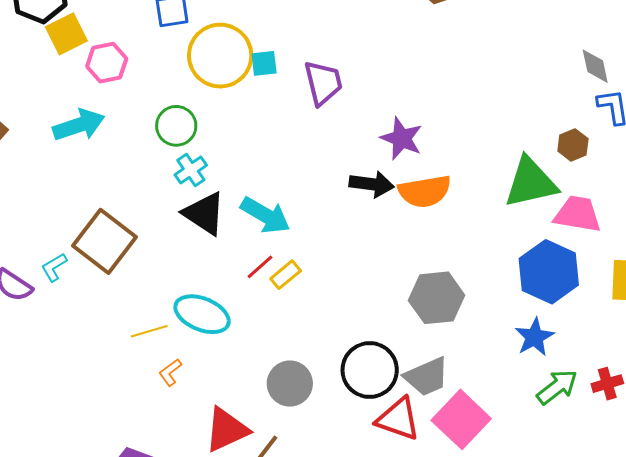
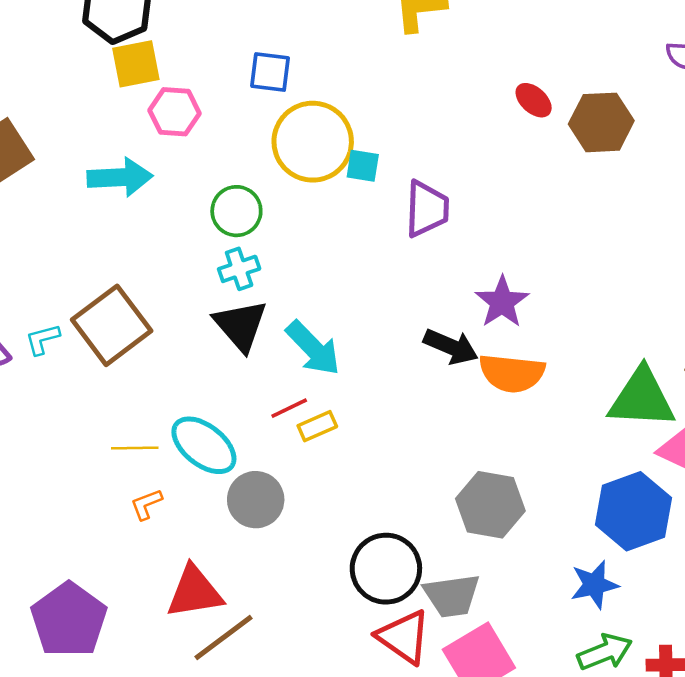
gray circle: (290, 384) -> (256, 500), moved

